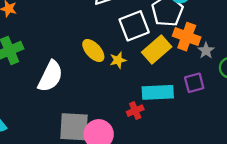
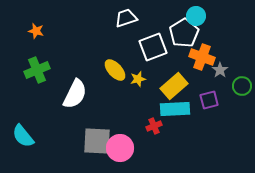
yellow rectangle: (157, 49) -> (174, 86), moved

